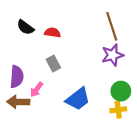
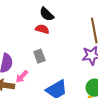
black semicircle: (25, 27) -> (47, 14), moved

